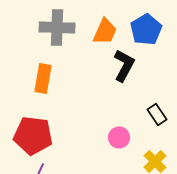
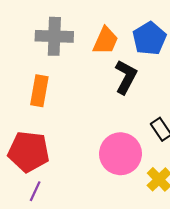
pink circle: (119, 138) -> (120, 154), size x1.8

